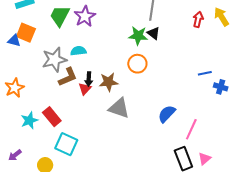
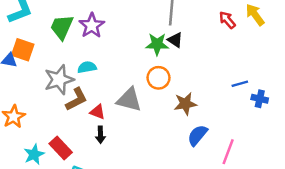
red arrow: (198, 19) -> (227, 20), turned -49
black arrow: (89, 79) -> (100, 135), moved
brown star: (109, 82) -> (185, 104), moved
red triangle: (85, 89) -> (98, 112), turned -48
gray triangle: (119, 108) -> (129, 100), moved

